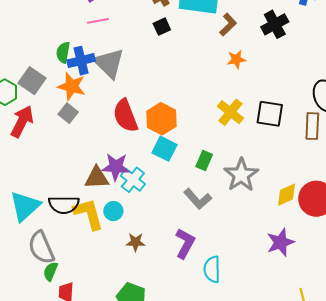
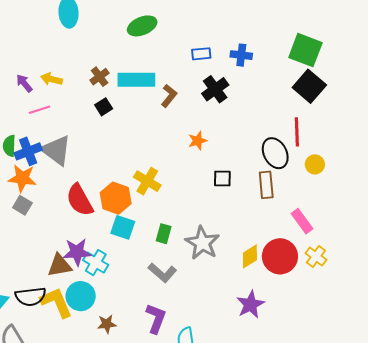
orange star: (236, 59) -> (198, 141), moved
yellow cross: (231, 112) -> (147, 181), moved
black square: (270, 114) -> (222, 179), size x0.7
cyan circle: (113, 211) -> (81, 296), size x1.5

